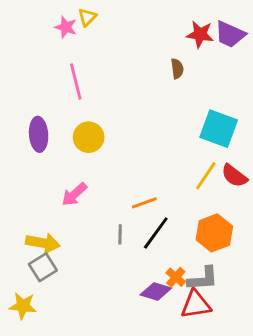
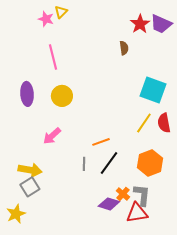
red star: (200, 34) -> (140, 24), turned 30
red semicircle: (234, 176) -> (164, 123), turned 42
gray L-shape: (203, 279) -> (142, 195), turned -80
yellow star: (23, 306) -> (16, 214), turned -30

